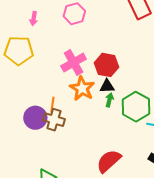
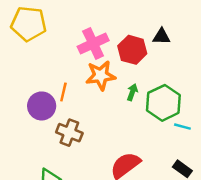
black triangle: (107, 86) -> (161, 36), moved
orange star: (82, 88) -> (101, 76), turned 30
brown cross: (54, 120) -> (69, 133), moved

